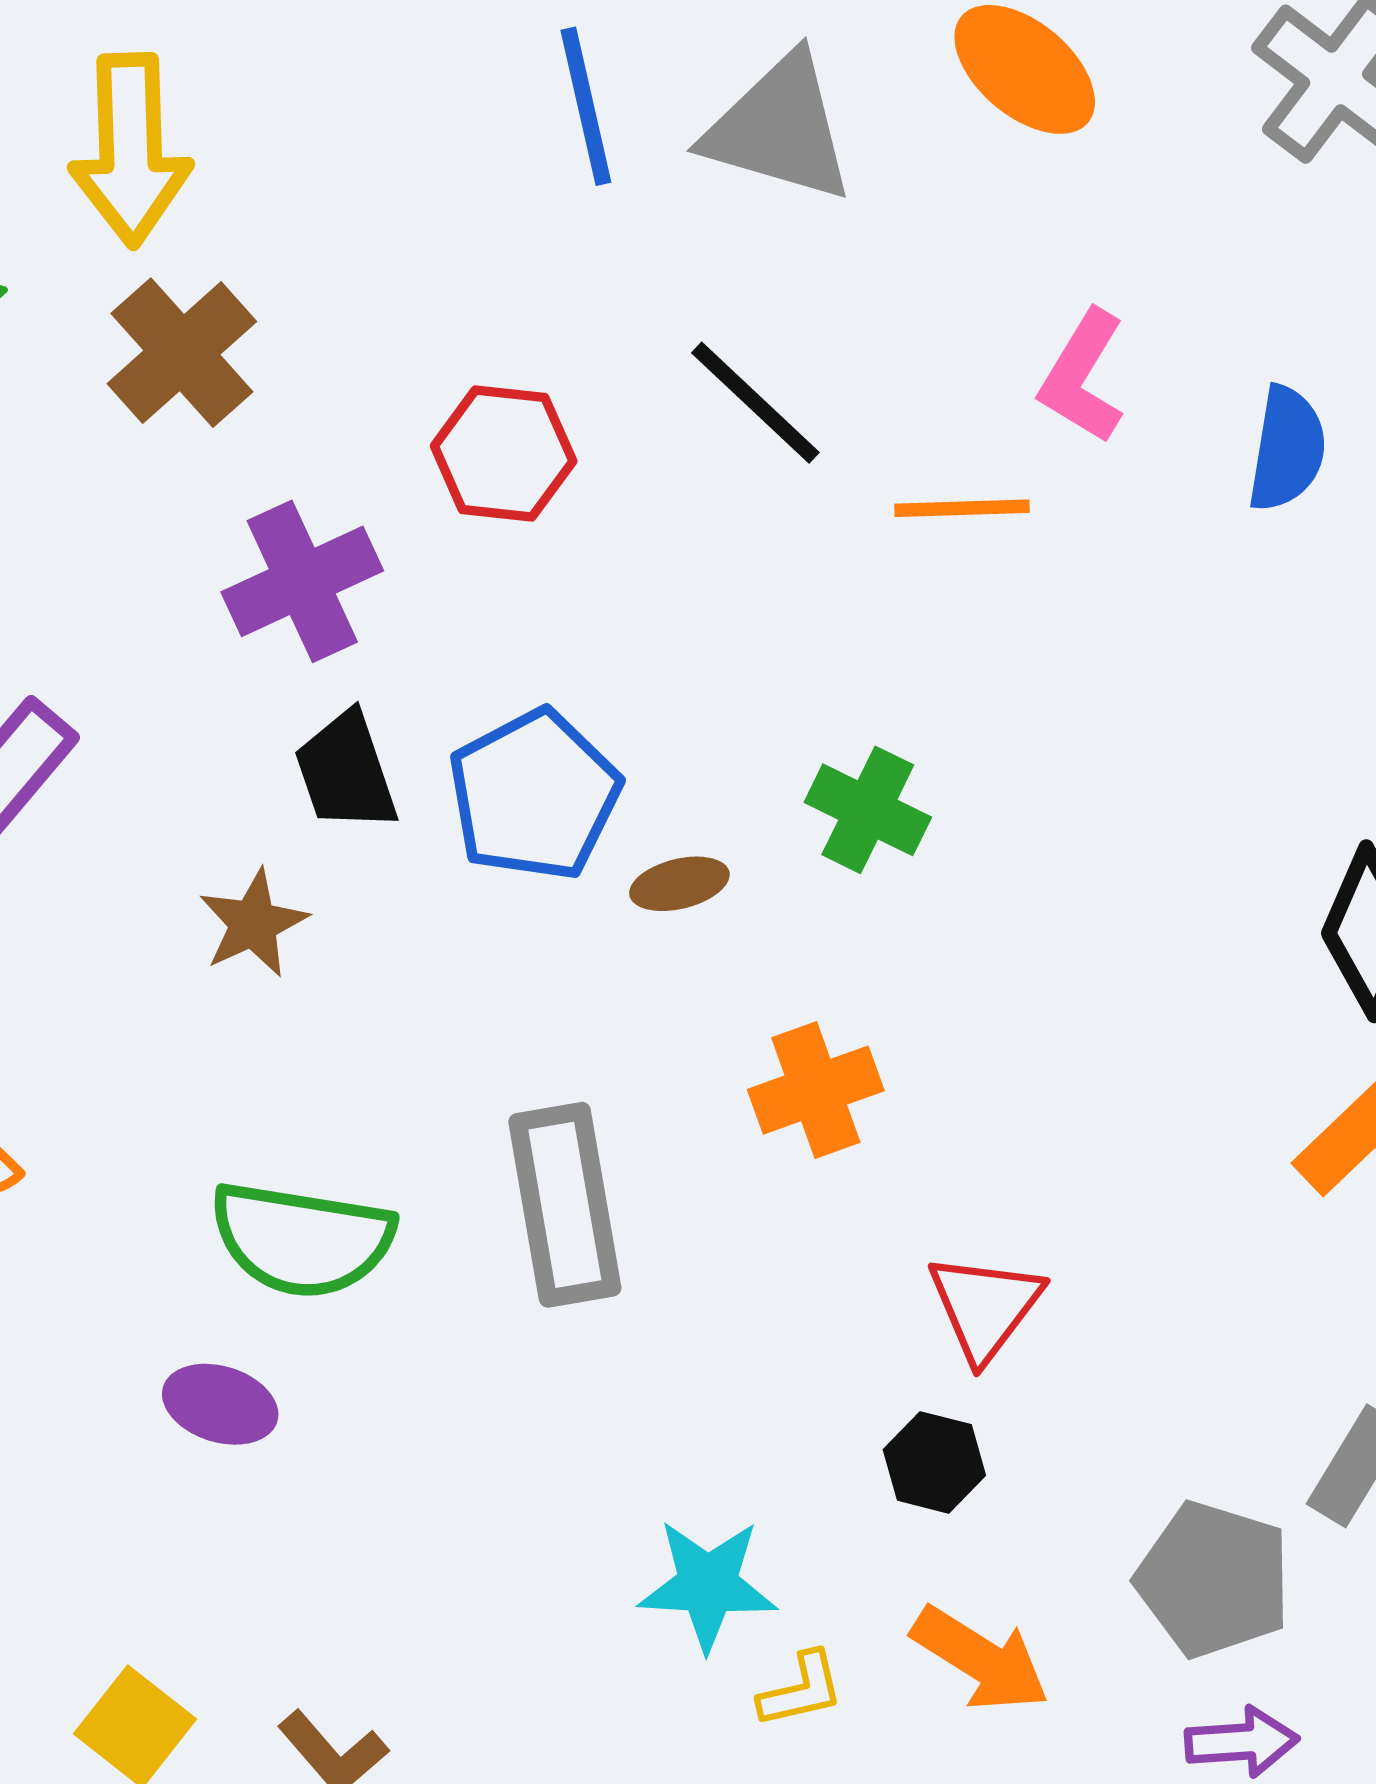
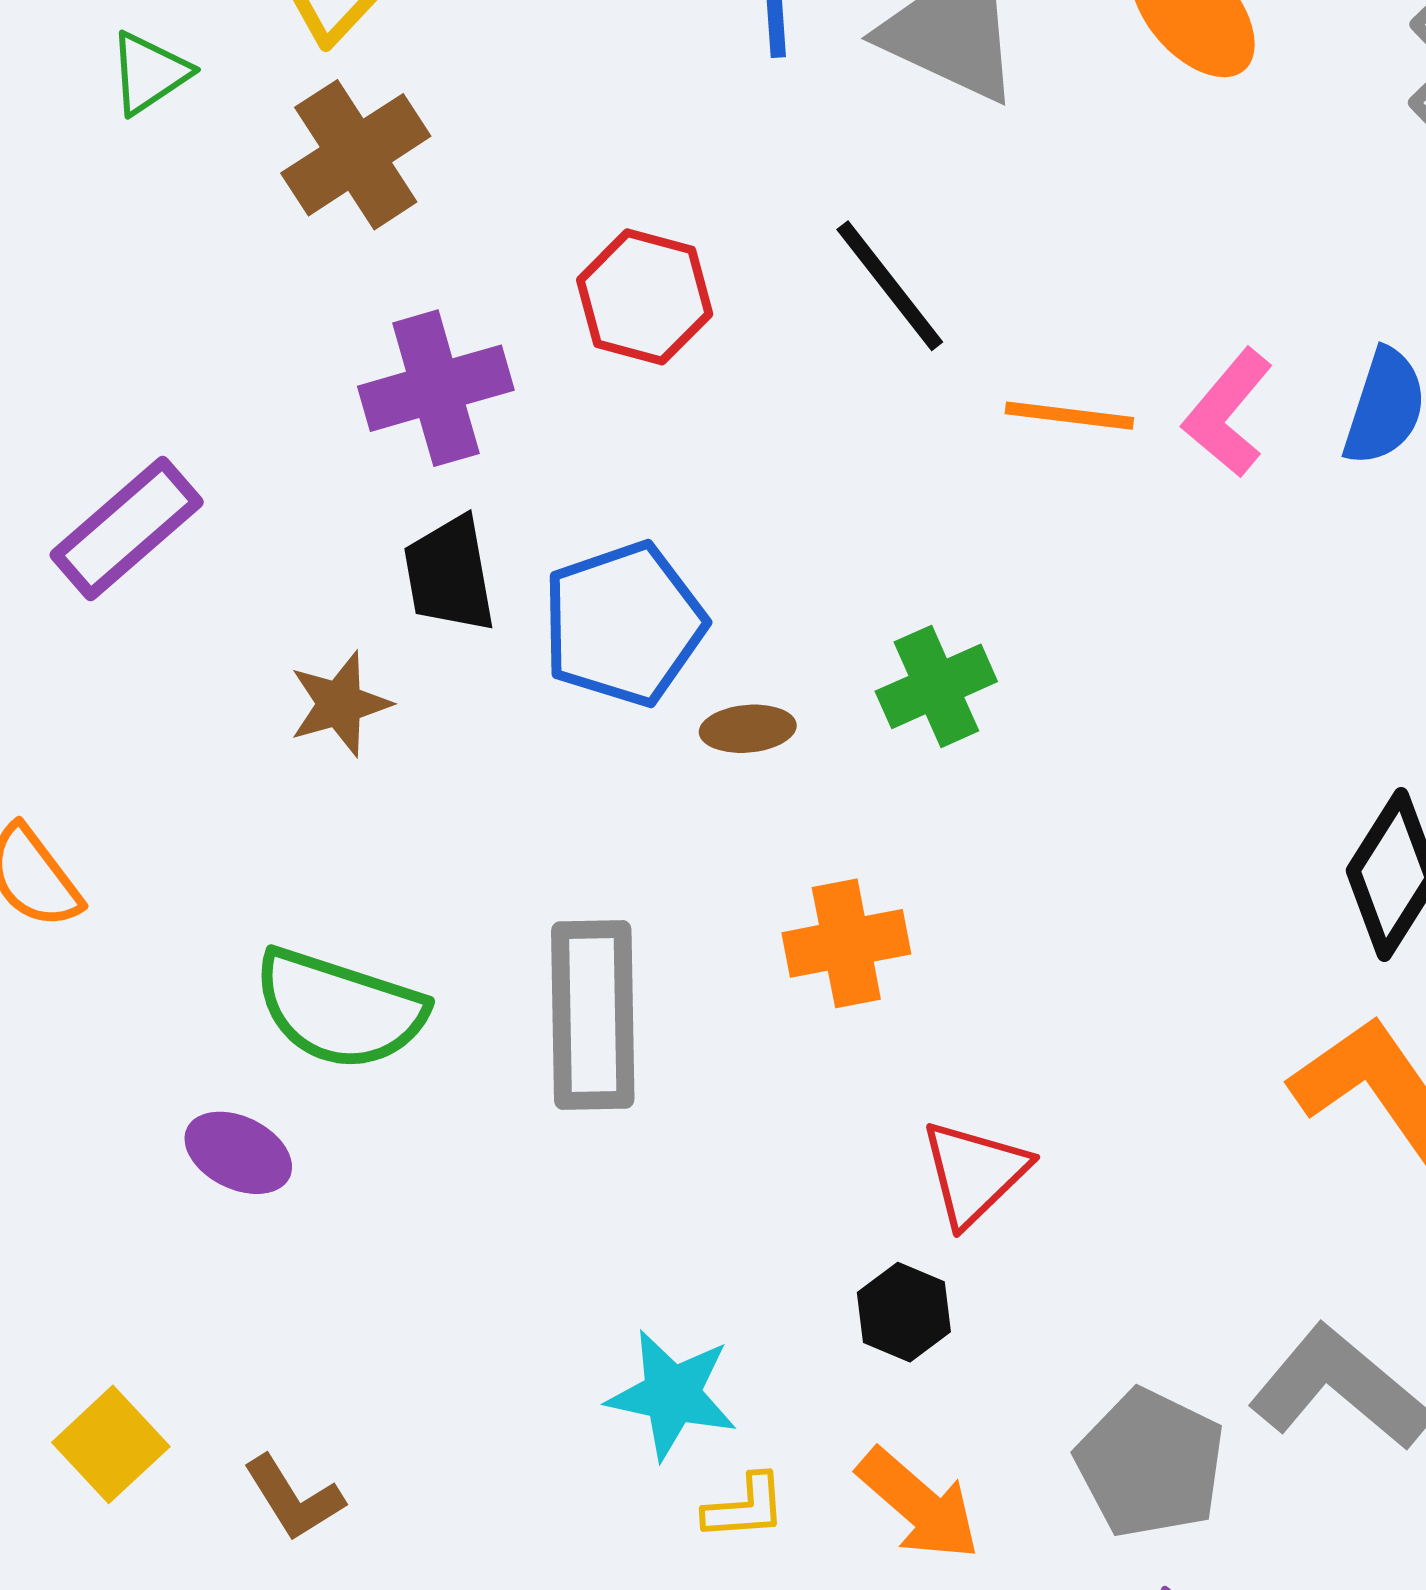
pink L-shape: (1083, 377) -> (1228, 413), moved
green cross: (868, 810) -> (936, 686), turned 31

